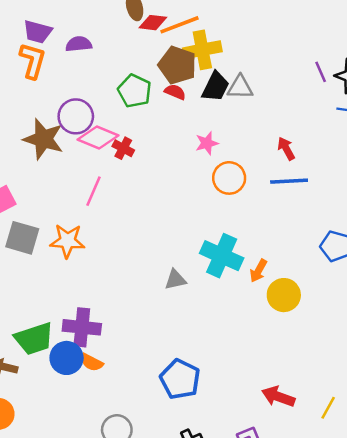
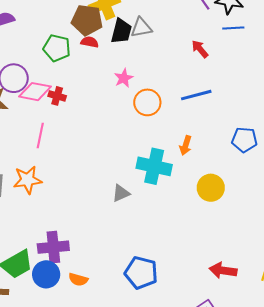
red arrow: (286, 149) -> (200, 49), moved
orange arrow: (258, 271) -> (186, 145), moved
orange semicircle: (92, 362) -> (78, 279), moved

